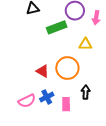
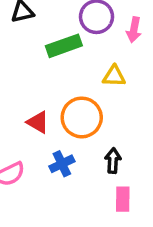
blue cross: (47, 97) -> (62, 164), moved
pink rectangle: (66, 104) -> (123, 199), moved

